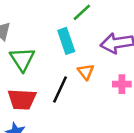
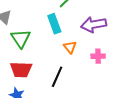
black line: (60, 90) -> (57, 77), moved

